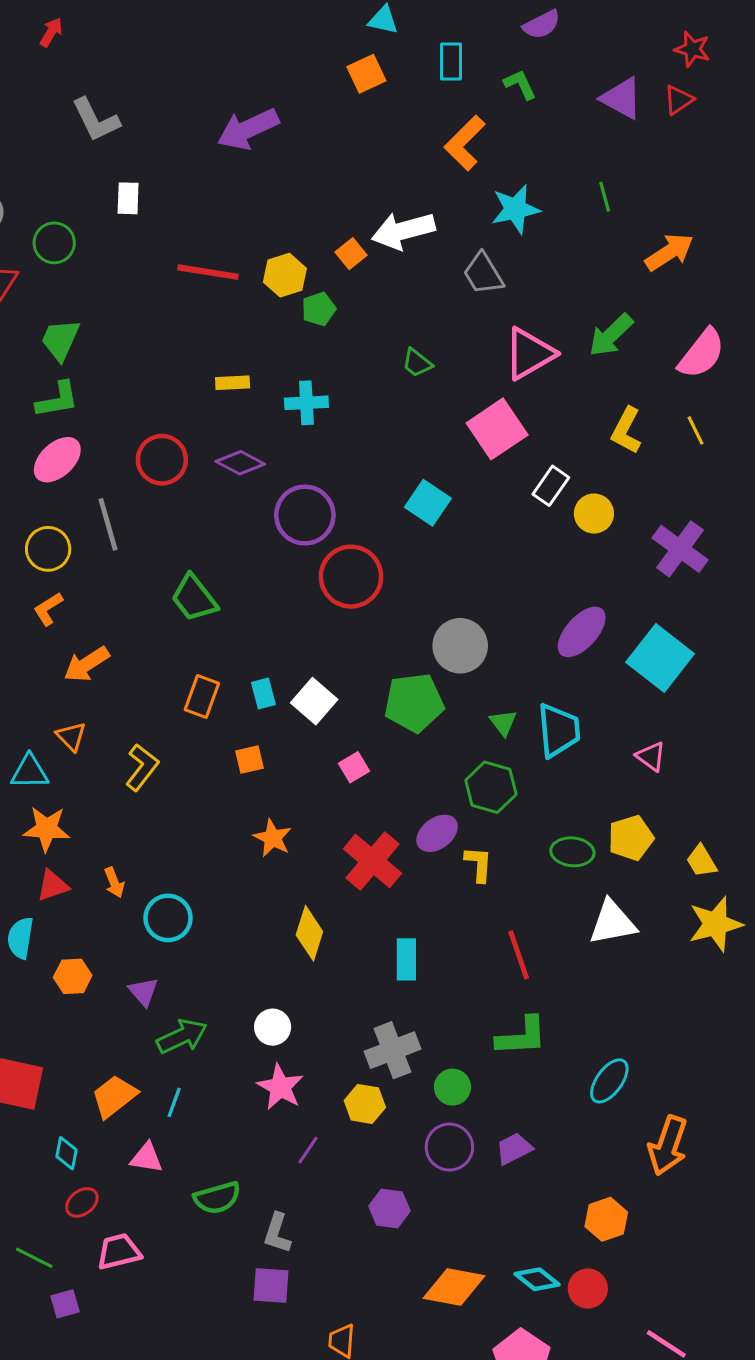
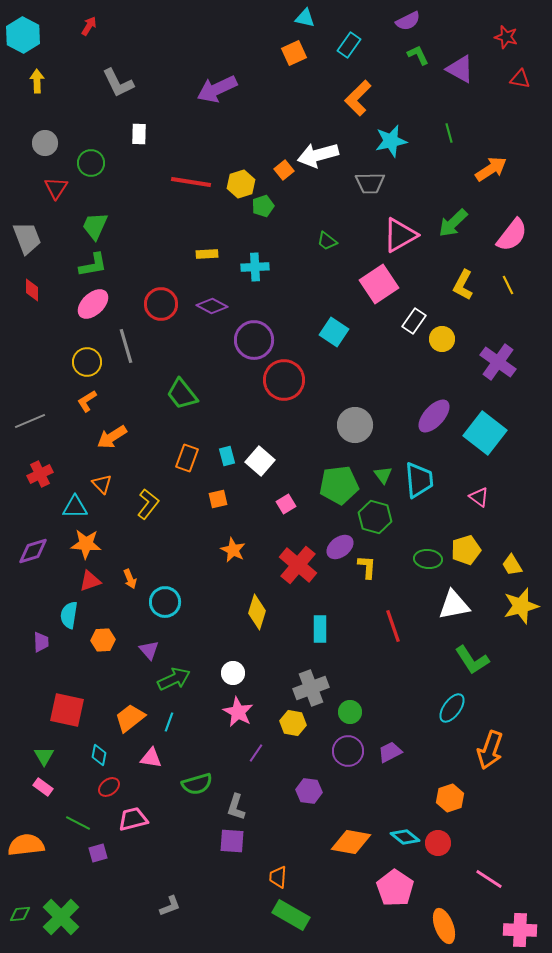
cyan rectangle: (451, 61) -> (349, 45), turned 35
green L-shape: (520, 84) -> (418, 55), moved
red triangle: (679, 100) -> (520, 79), moved, turned 45
gray trapezoid: (483, 274) -> (370, 183), turned -60
green pentagon: (414, 703) -> (339, 485), moved
green L-shape: (522, 1036) -> (472, 660), moved, turned 60

